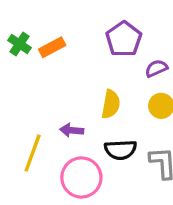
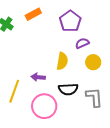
orange rectangle: (52, 47) -> (33, 14), moved
purple semicircle: (156, 68) -> (82, 43), moved

